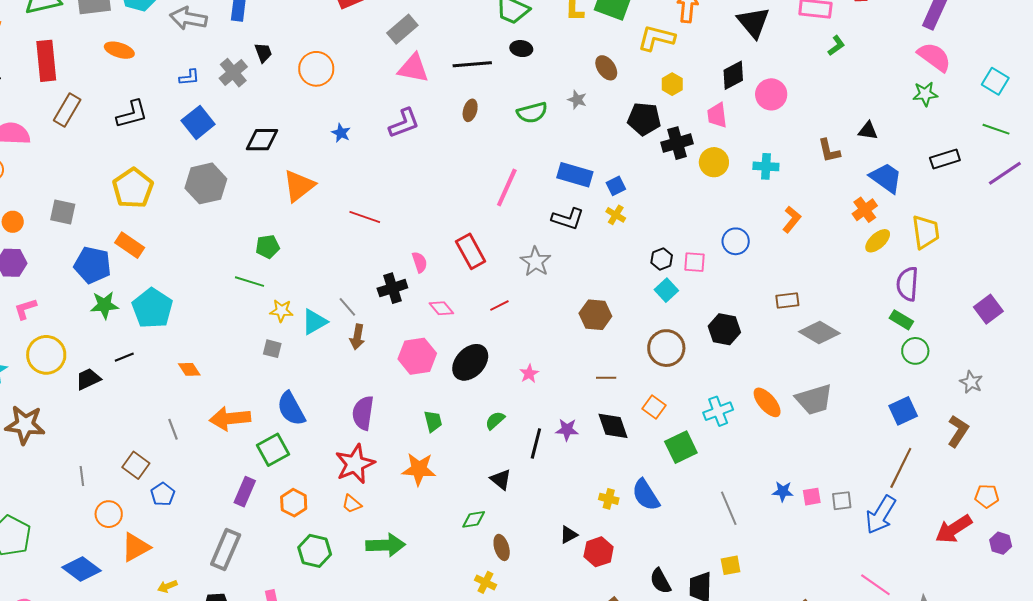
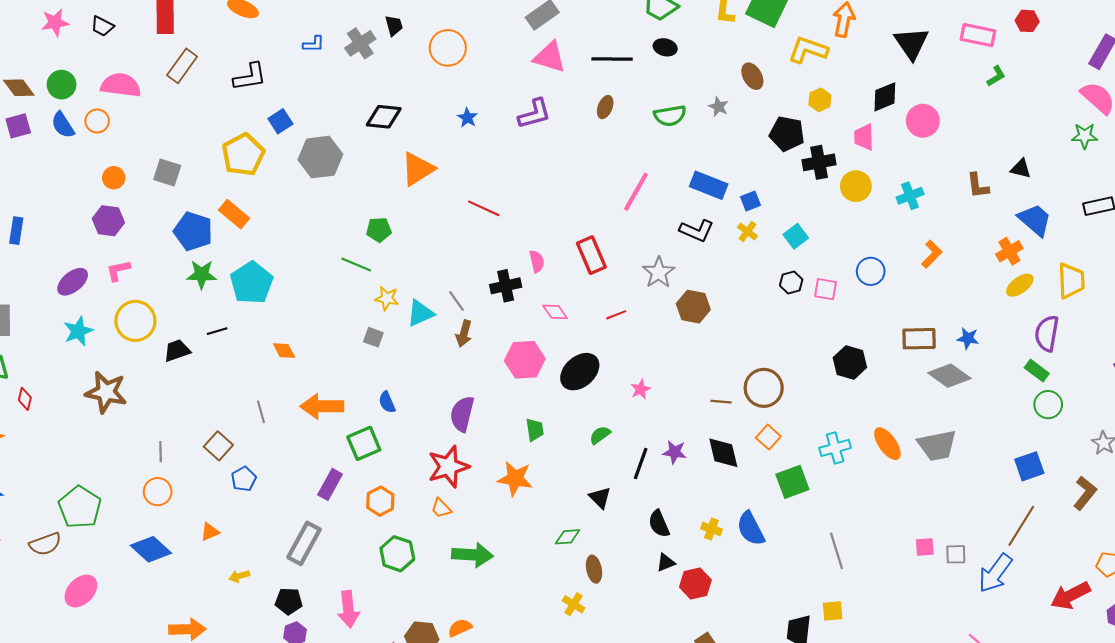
blue square: (198, 122) -> (280, 121), moved, size x0.7
cyan cross: (766, 166) -> (910, 196), turned -30
cyan square: (666, 290) -> (796, 236), moved
brown rectangle: (787, 300) -> (919, 339), size x1.4
brown hexagon: (595, 315) -> (693, 307), moved
brown circle: (666, 348) -> (764, 388), moved
blue semicircle: (291, 409) -> (387, 402), size x0.6
blue star: (783, 491) -> (968, 338), moved
orange circle: (109, 514) -> (158, 492), moved
orange triangle: (136, 547) -> (210, 532), size x0.6
black semicircle: (660, 581) -> (659, 524), moved

